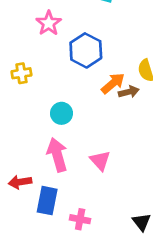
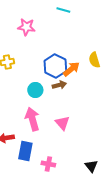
pink star: (49, 23) -> (26, 27), turned -30
blue hexagon: (86, 50) -> (55, 66), moved
brown arrow: (129, 92) -> (59, 85), moved

